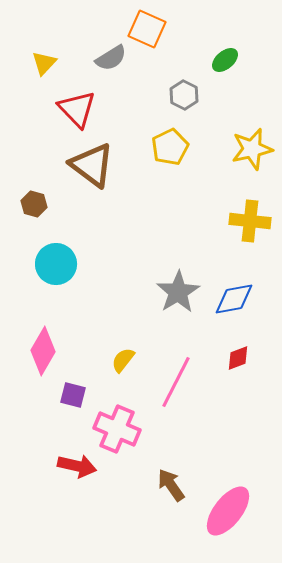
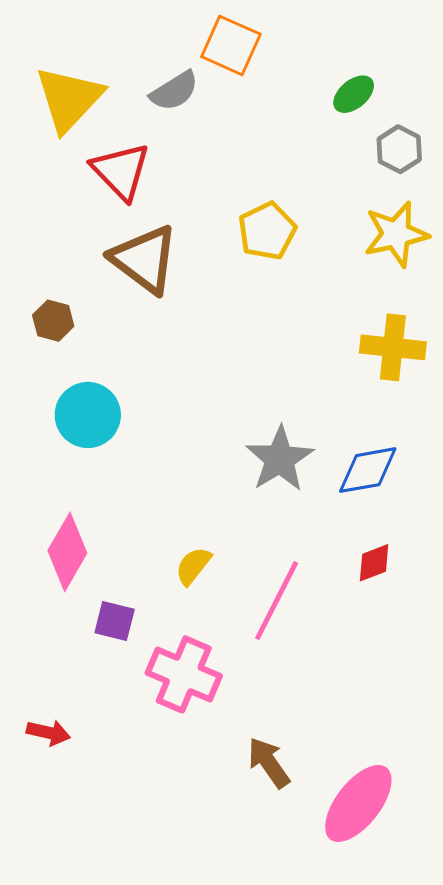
yellow triangle: (44, 63) -> (69, 99), size x1.8
gray hexagon: (184, 95) -> (399, 149), moved
red arrow: (77, 466) -> (49, 733), moved, size x0.7

